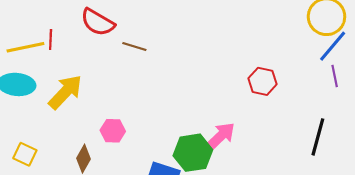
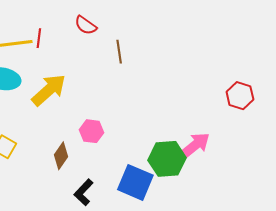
red semicircle: (98, 22) -> (86, 25), size x0.7
brown line: (134, 47) -> (119, 52), turned 60

